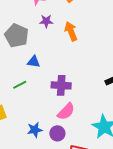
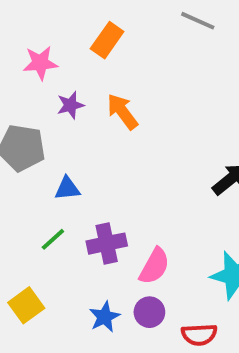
purple cross: (61, 85) -> (107, 244), moved

